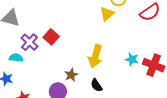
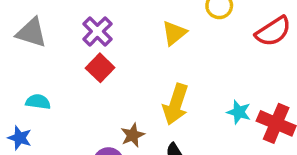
yellow triangle: (107, 14) -> (174, 33), moved
purple cross: (29, 42) -> (97, 31), moved

